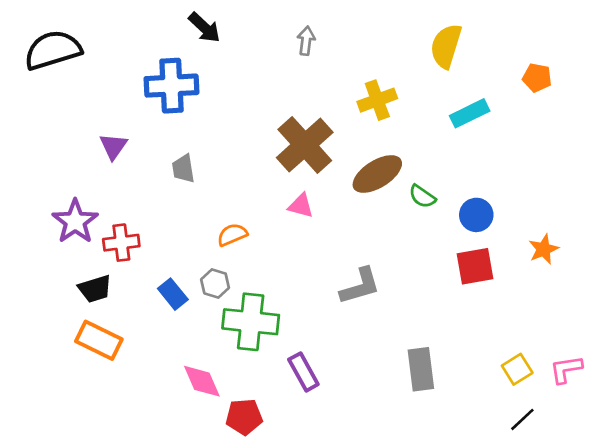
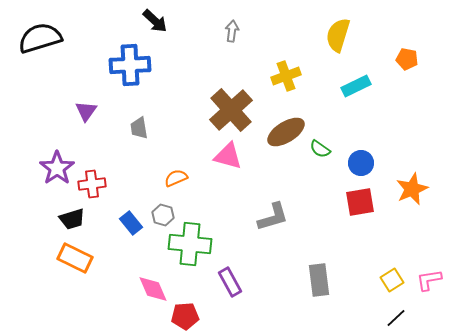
pink triangle: (301, 206) -> (228, 156), size x1.4
orange star: (544, 249) -> (412, 189), size x1.4

